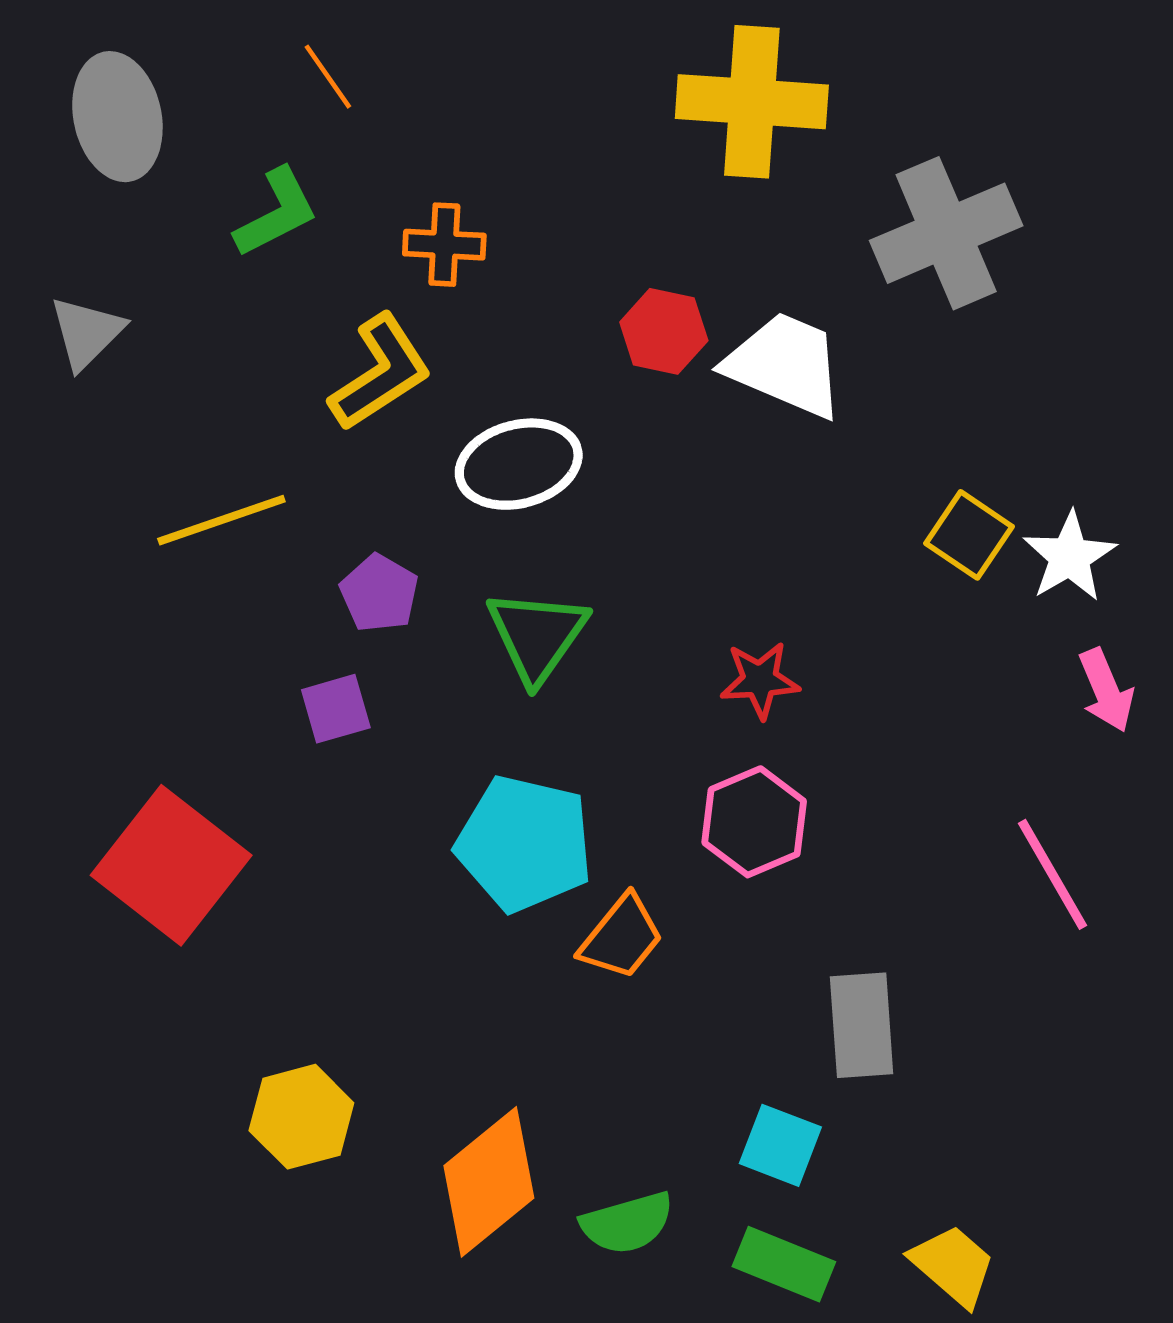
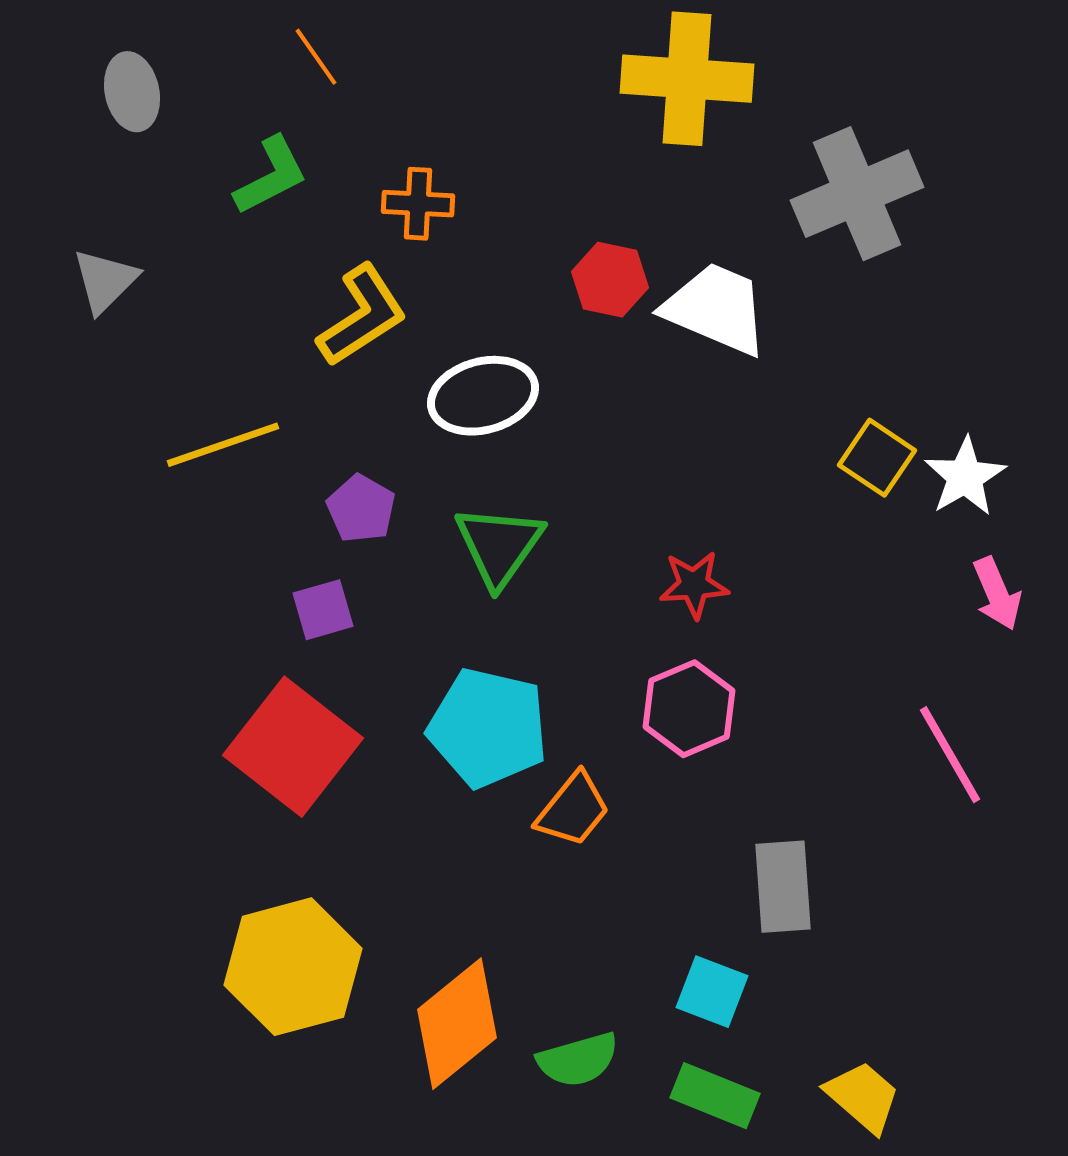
gray ellipse: (117, 117) -> (132, 92), size x0.7
red square: (171, 865) -> (293, 747), moved
yellow hexagon: (301, 1117) -> (293, 967), size x1.5

